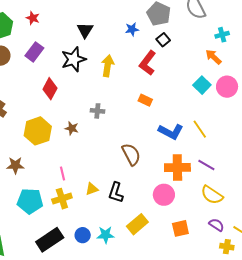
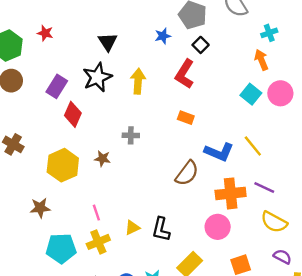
purple rectangle: (34, 52) -> (57, 86), moved
orange arrow: (213, 57) -> (261, 60), turned 30
brown semicircle: (131, 154) -> (187, 173), moved, turned 70

